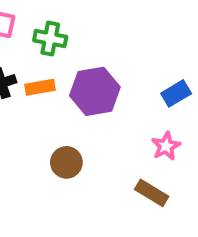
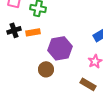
purple hexagon: (95, 91) -> (60, 48), moved

